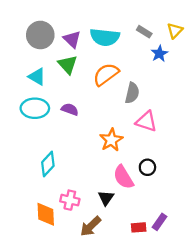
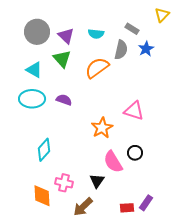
yellow triangle: (175, 31) -> (162, 15), moved
cyan semicircle: (105, 37) -> (96, 34), size x0.6
gray semicircle: (132, 93) -> (121, 50), moved

